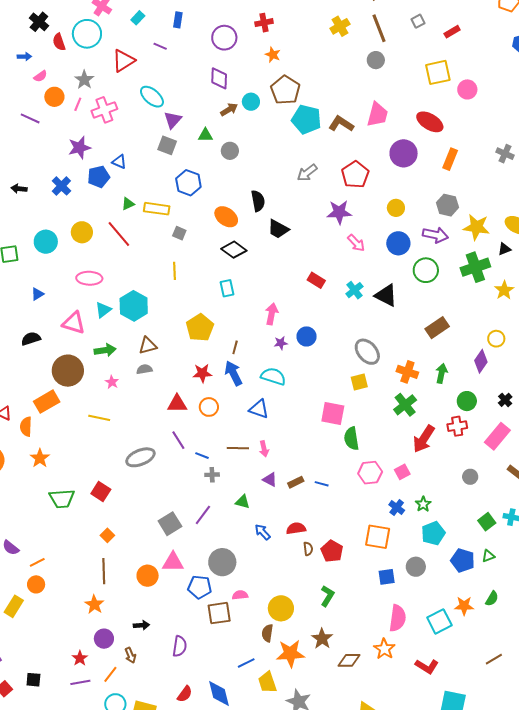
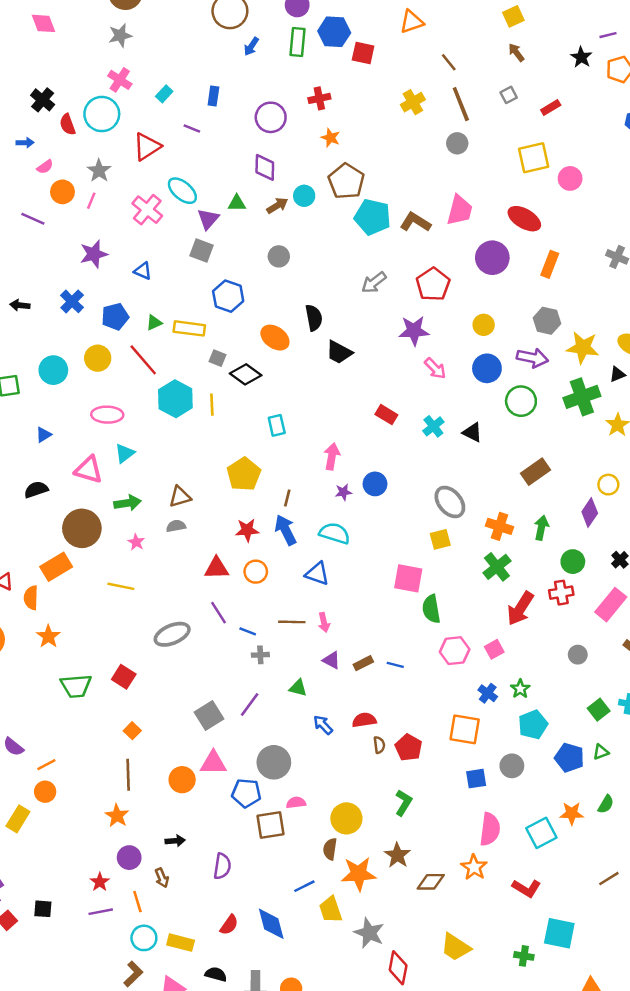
pink cross: (104, 110) -> (147, 210), moved, turned -30
green triangle: (205, 135) -> (237, 203), moved
blue pentagon: (99, 177) -> (115, 317), moved
black diamond: (234, 250) -> (246, 374), moved
black triangle: (386, 295) -> (472, 432), size x0.7
cyan hexagon: (134, 306) -> (175, 399), moved
orange line: (110, 674) -> (137, 902), turned -54

